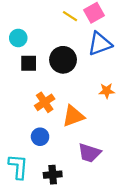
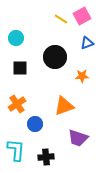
blue triangle: (100, 44) -> (87, 43), size x0.6
black square: (29, 63) -> (20, 68), moved
orange star: (107, 91) -> (82, 76), moved
orange cross: (45, 102) -> (17, 104), moved

